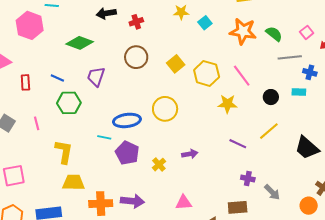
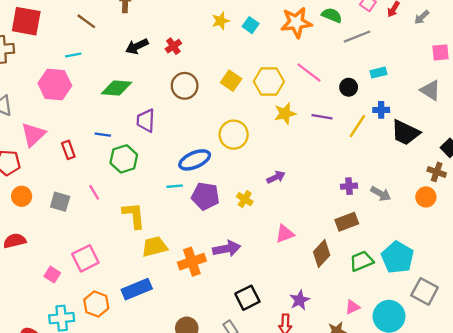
blue cross: (310, 72) -> (381, 110), moved
yellow star: (227, 104) -> (285, 114), moved
purple line: (238, 144) -> (322, 117), moved

